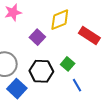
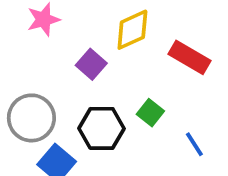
blue line: (77, 85) -> (194, 144), moved

